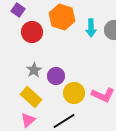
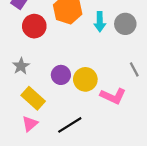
gray star: (34, 70) -> (21, 66), moved
yellow circle: (74, 93) -> (85, 79), moved

